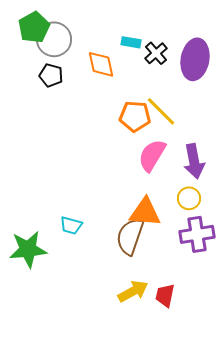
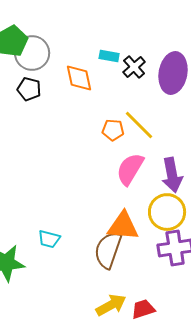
orange pentagon: (135, 116) -> (113, 130), size x0.7
yellow circle: (189, 198) -> (167, 212), size x1.6
red trapezoid: (165, 295) -> (143, 309), turned 60

